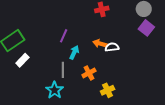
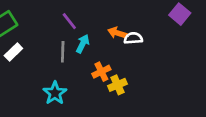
purple line: (64, 36) -> (69, 21), turned -64
gray line: (63, 70) -> (63, 52), moved
yellow cross: (108, 90) -> (117, 85), moved

